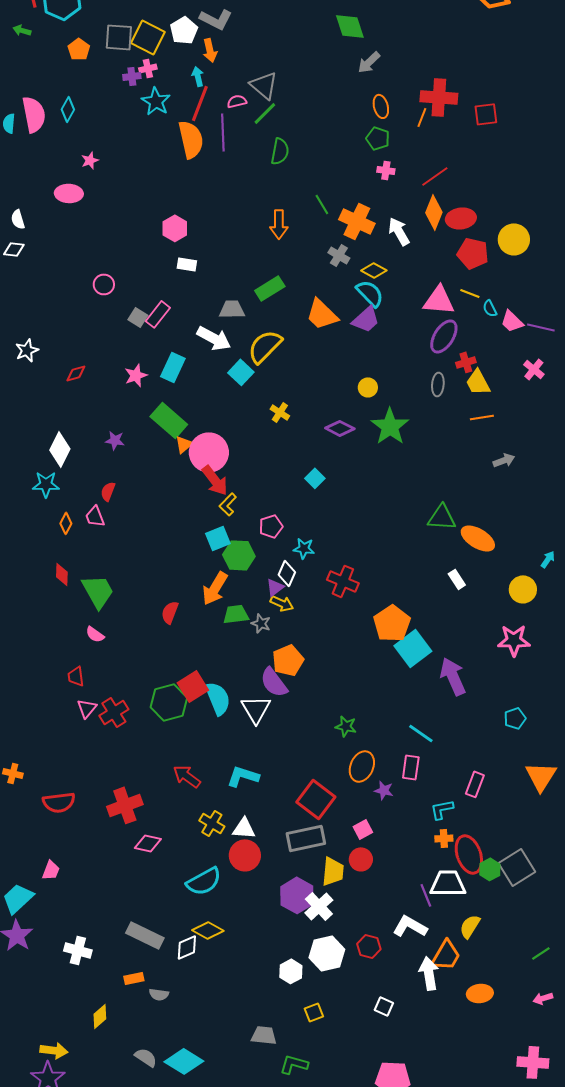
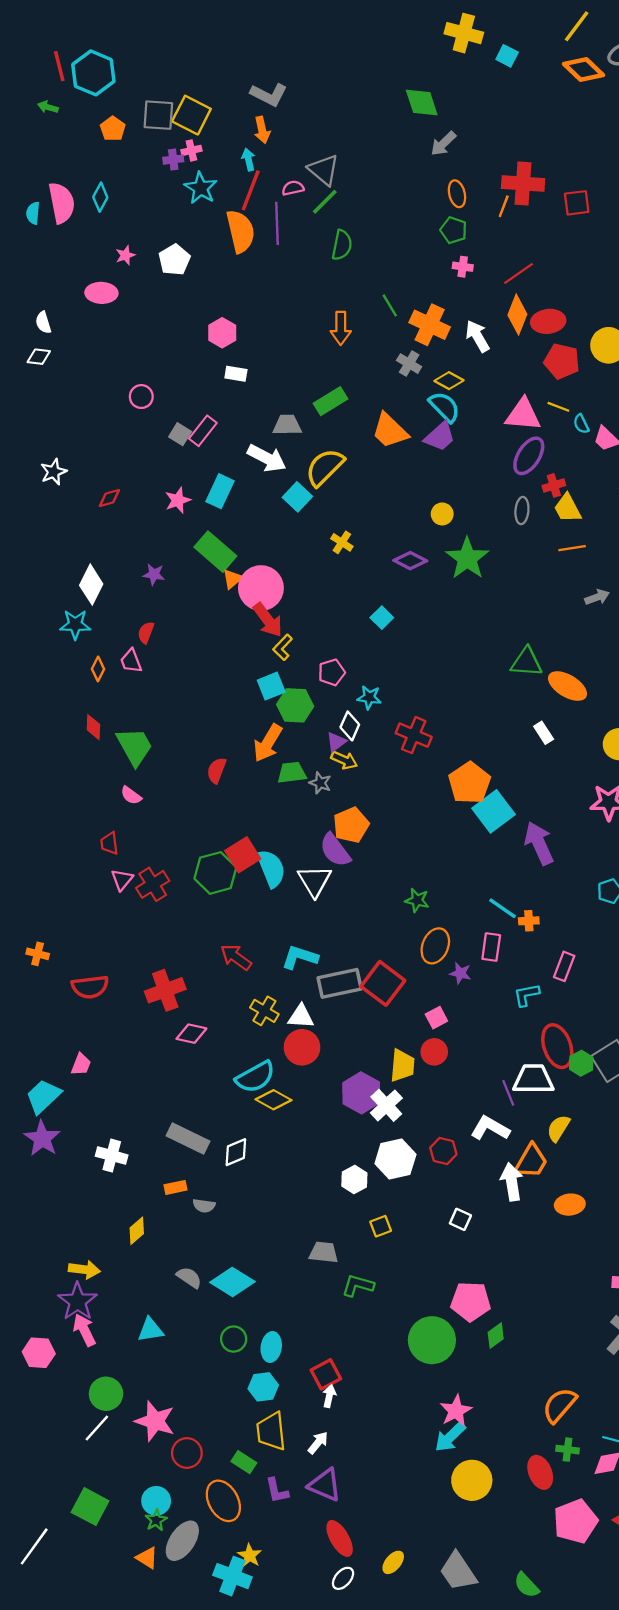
white pentagon: (184, 30) -> (174, 260), moved
gray rectangle: (306, 838) -> (340, 983), moved
orange cross: (444, 838) -> (529, 921), moved
yellow diamond: (208, 930) -> (274, 1100), moved

